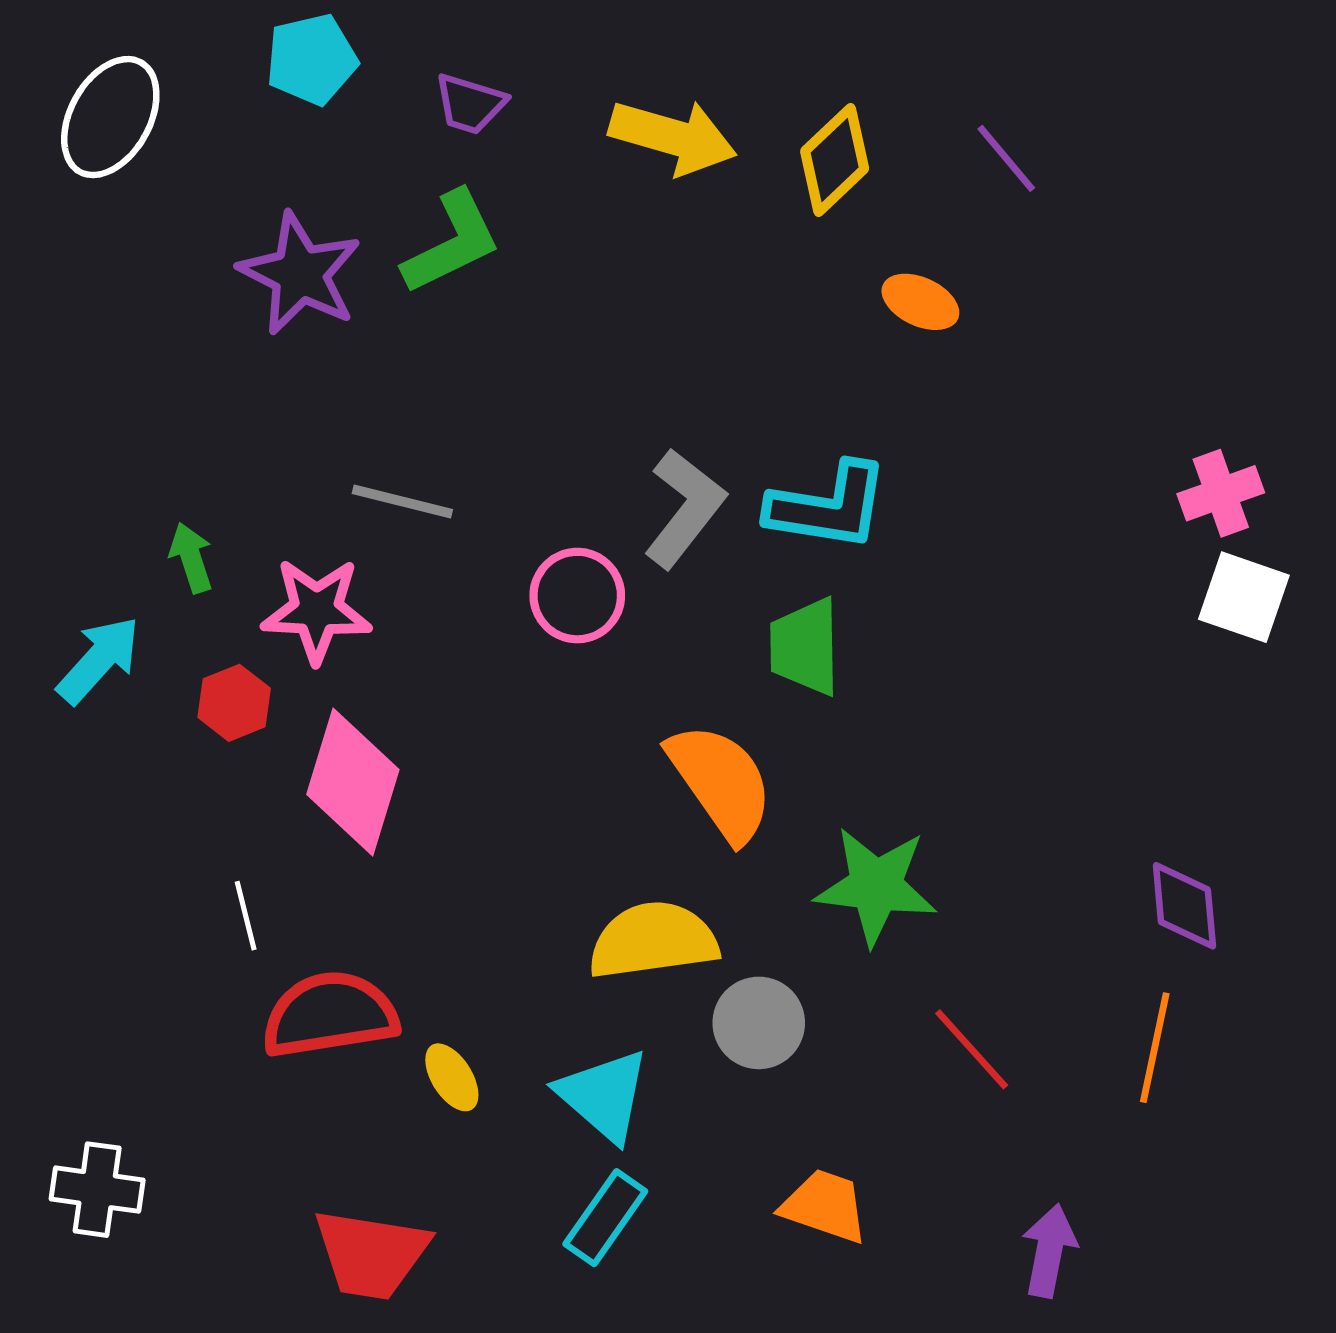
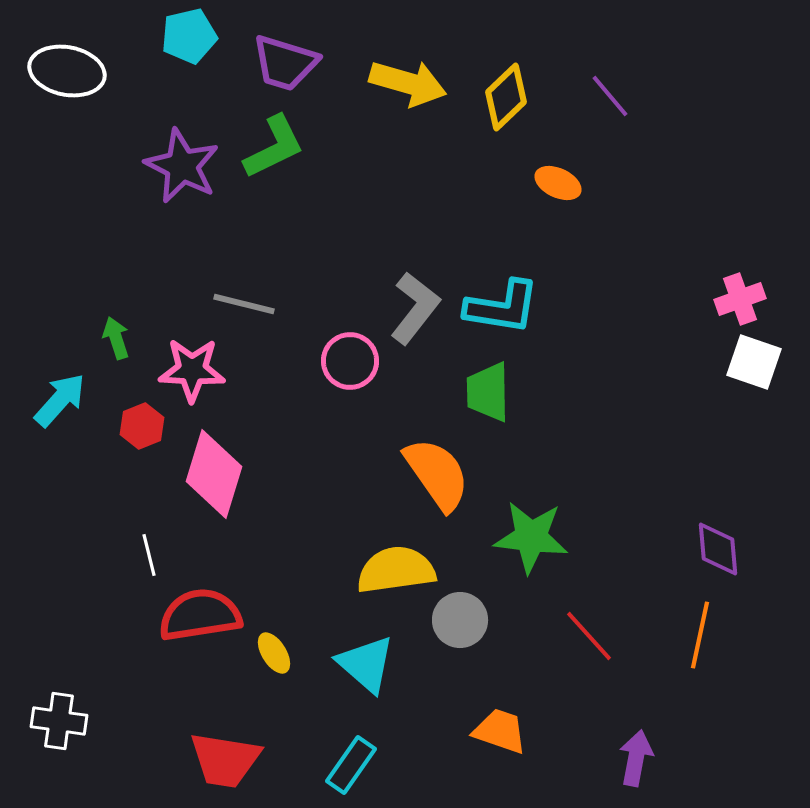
purple trapezoid: (470, 104) -> (285, 63), size x1.5
white ellipse: (110, 117) -> (67, 71), turned 72
cyan rectangle: (605, 1218) -> (351, 765), moved

